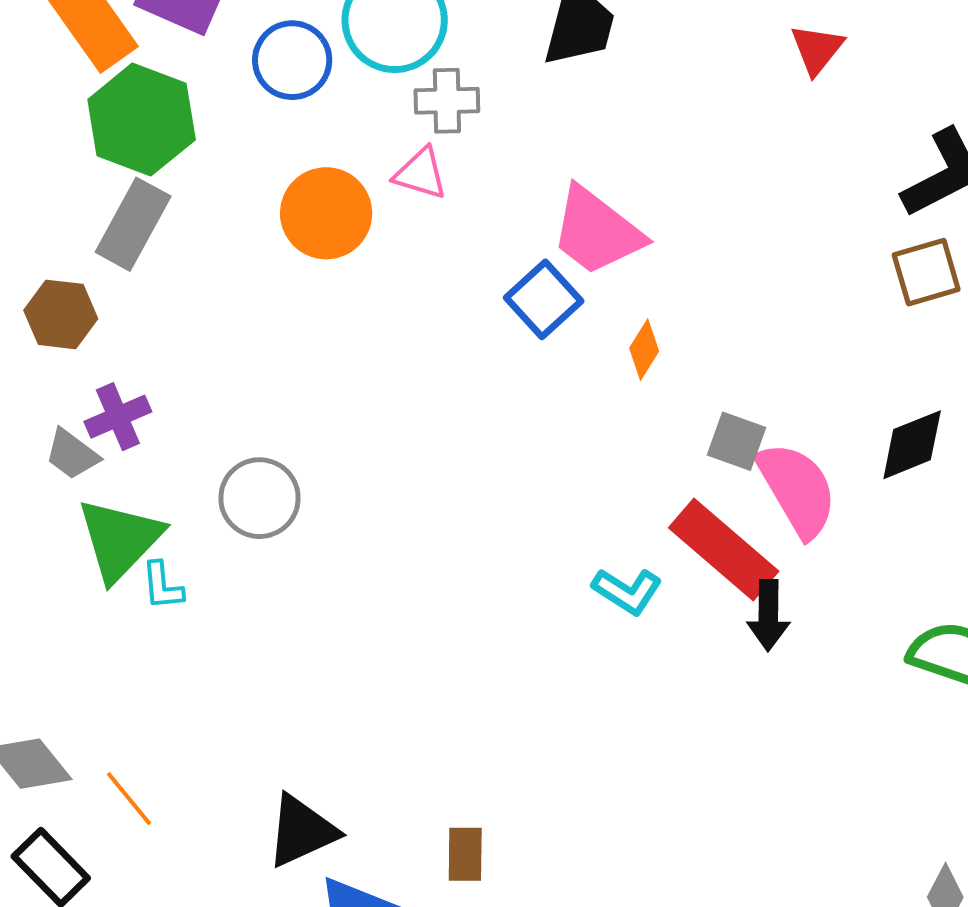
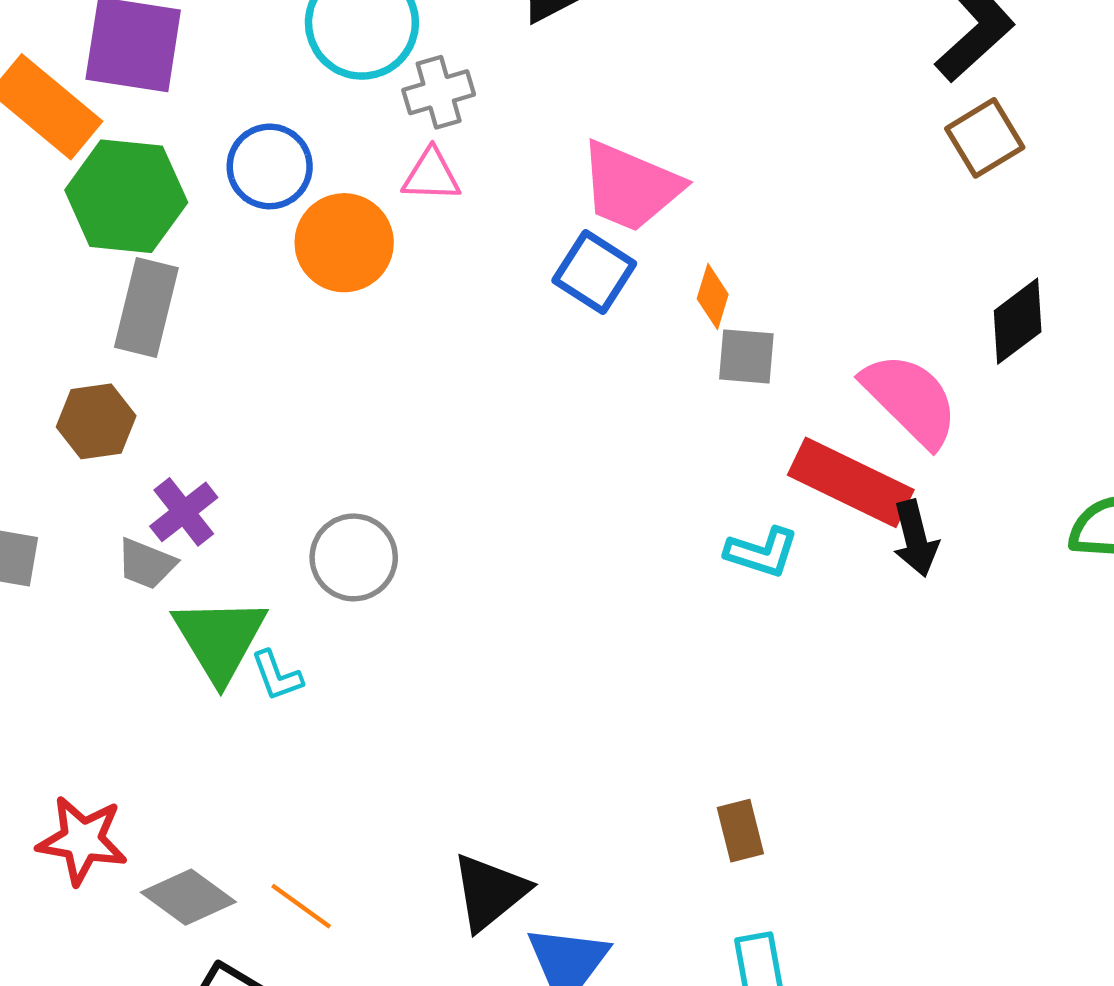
blue circle: (292, 60) -> (270, 166), moved
gray square: (737, 441) -> (746, 356), moved
brown rectangle: (465, 854) -> (740, 831), moved

